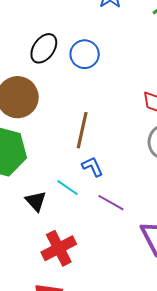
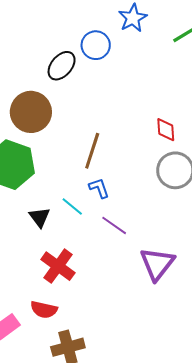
blue circle: (85, 54) -> (96, 45), moved
red cross: (59, 248) -> (58, 266), turned -32

